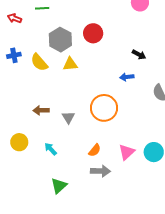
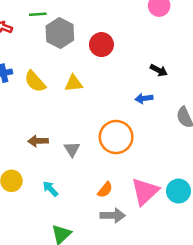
gray hexagon: (60, 40) -> (60, 33), moved
pink triangle: (127, 152) -> (145, 191), size x1.4

